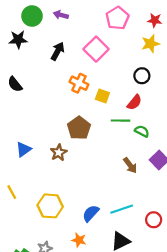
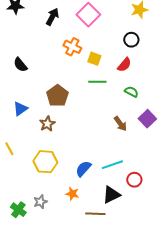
black semicircle: (15, 84) -> (20, 65), moved
green line: (121, 121) -> (97, 82), moved
brown pentagon: (79, 128) -> (57, 96), moved
brown star: (59, 153) -> (47, 124), moved
red circle: (154, 220) -> (134, 180), moved

